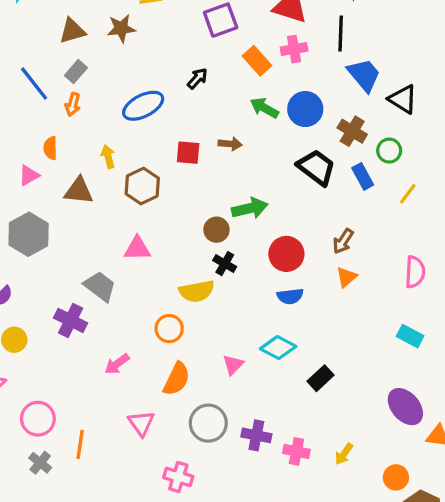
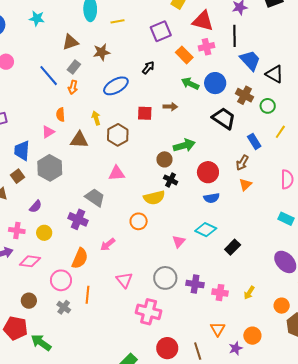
brown star: (121, 28) -> (102, 52), moved
blue rectangle: (363, 176) -> (254, 141), moved
orange semicircle: (177, 379) -> (80, 258), moved
pink cross: (178, 477) -> (149, 312), size x1.4

